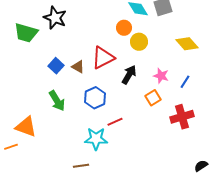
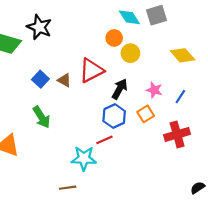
blue hexagon: (95, 98) -> (114, 116), moved

